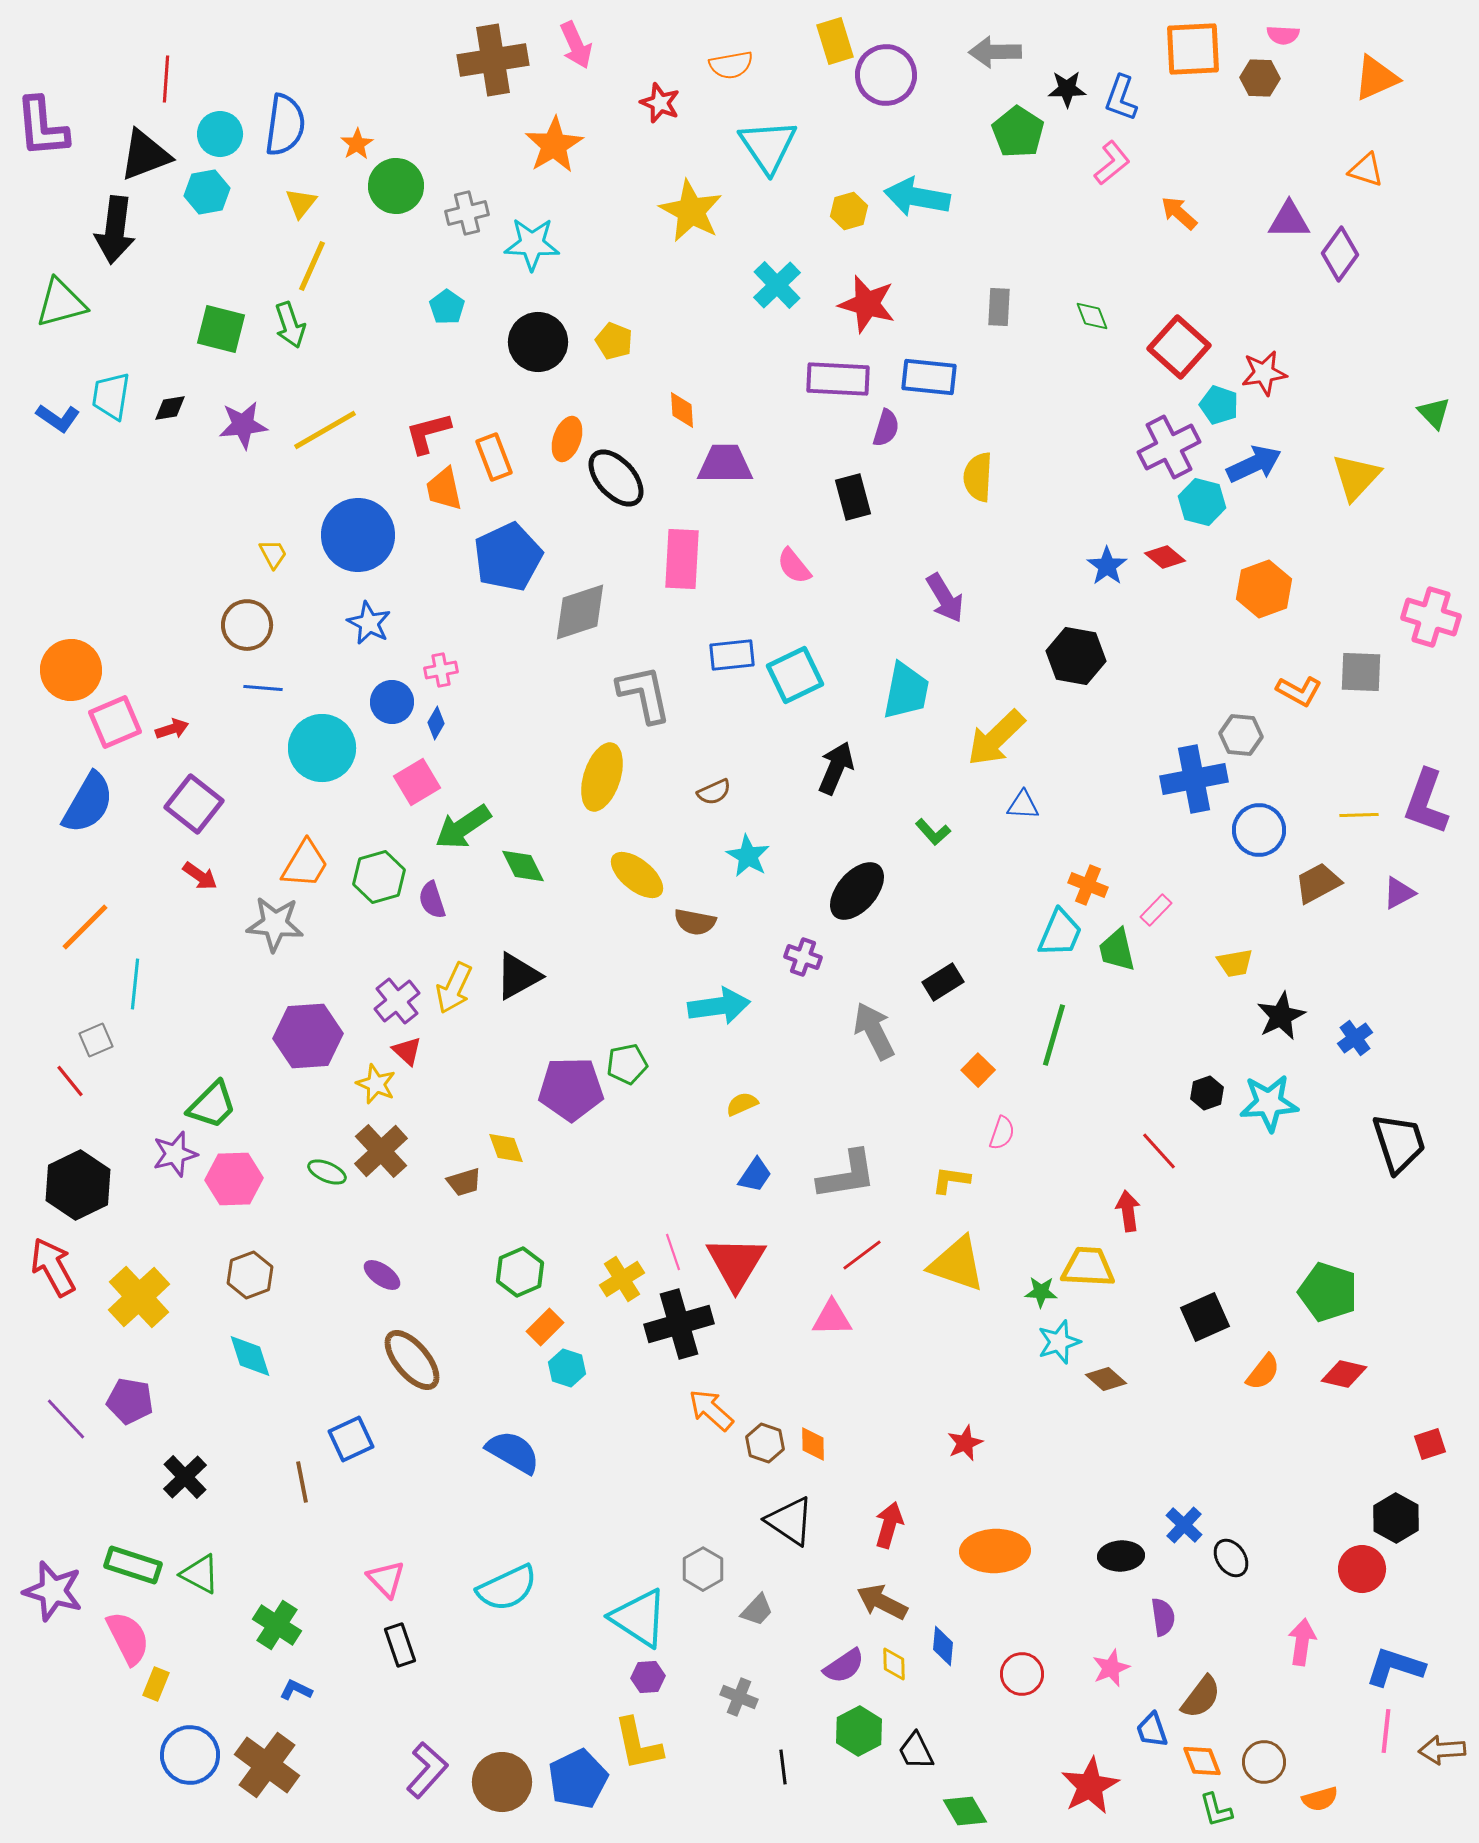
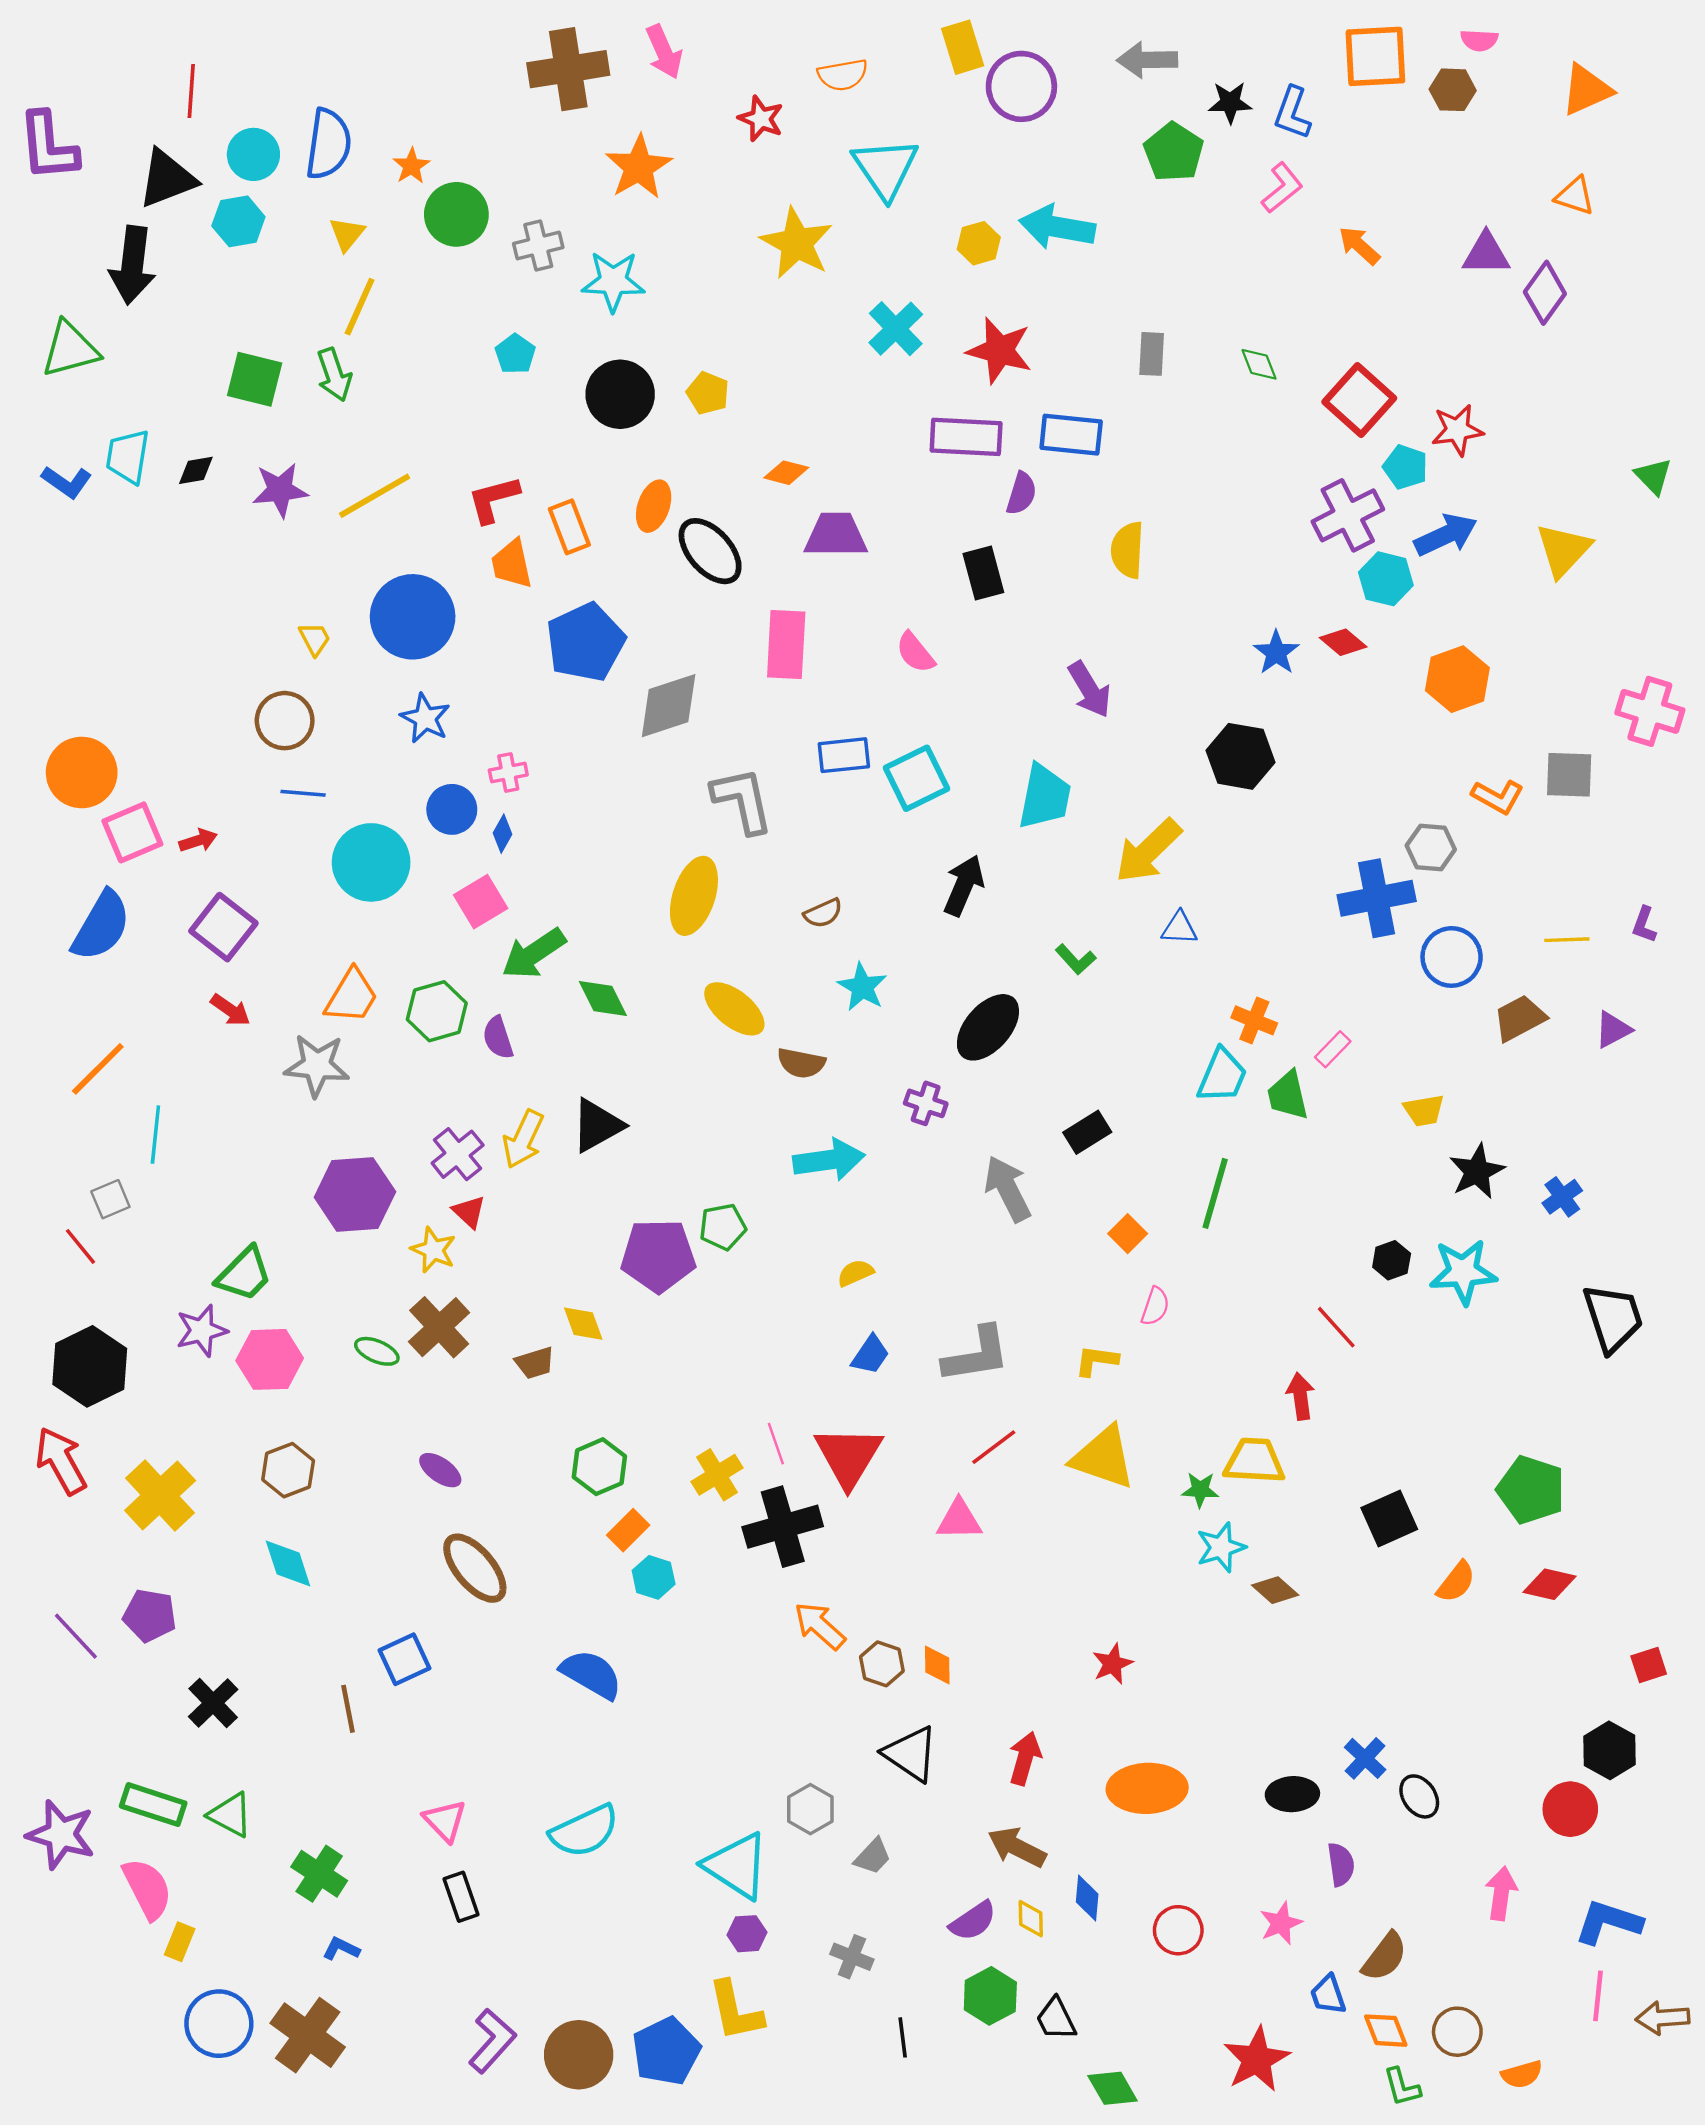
orange diamond: (682, 410) -> (786, 473), turned -72
purple L-shape: (1426, 802) -> (1644, 925), size x0.5

